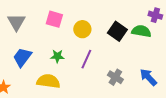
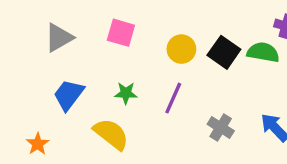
gray triangle: (16, 22) -> (59, 38), turned 30
yellow circle: (82, 29) -> (181, 49), moved
yellow semicircle: (48, 81) -> (111, 134), turned 30

